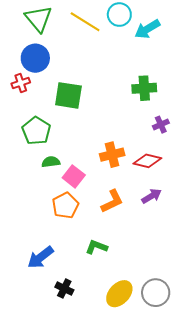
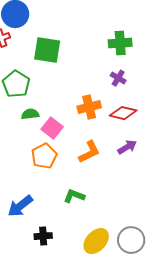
purple cross: (161, 125) -> (118, 78), moved, turned -35
black cross: (64, 288) -> (43, 236), turned -30

